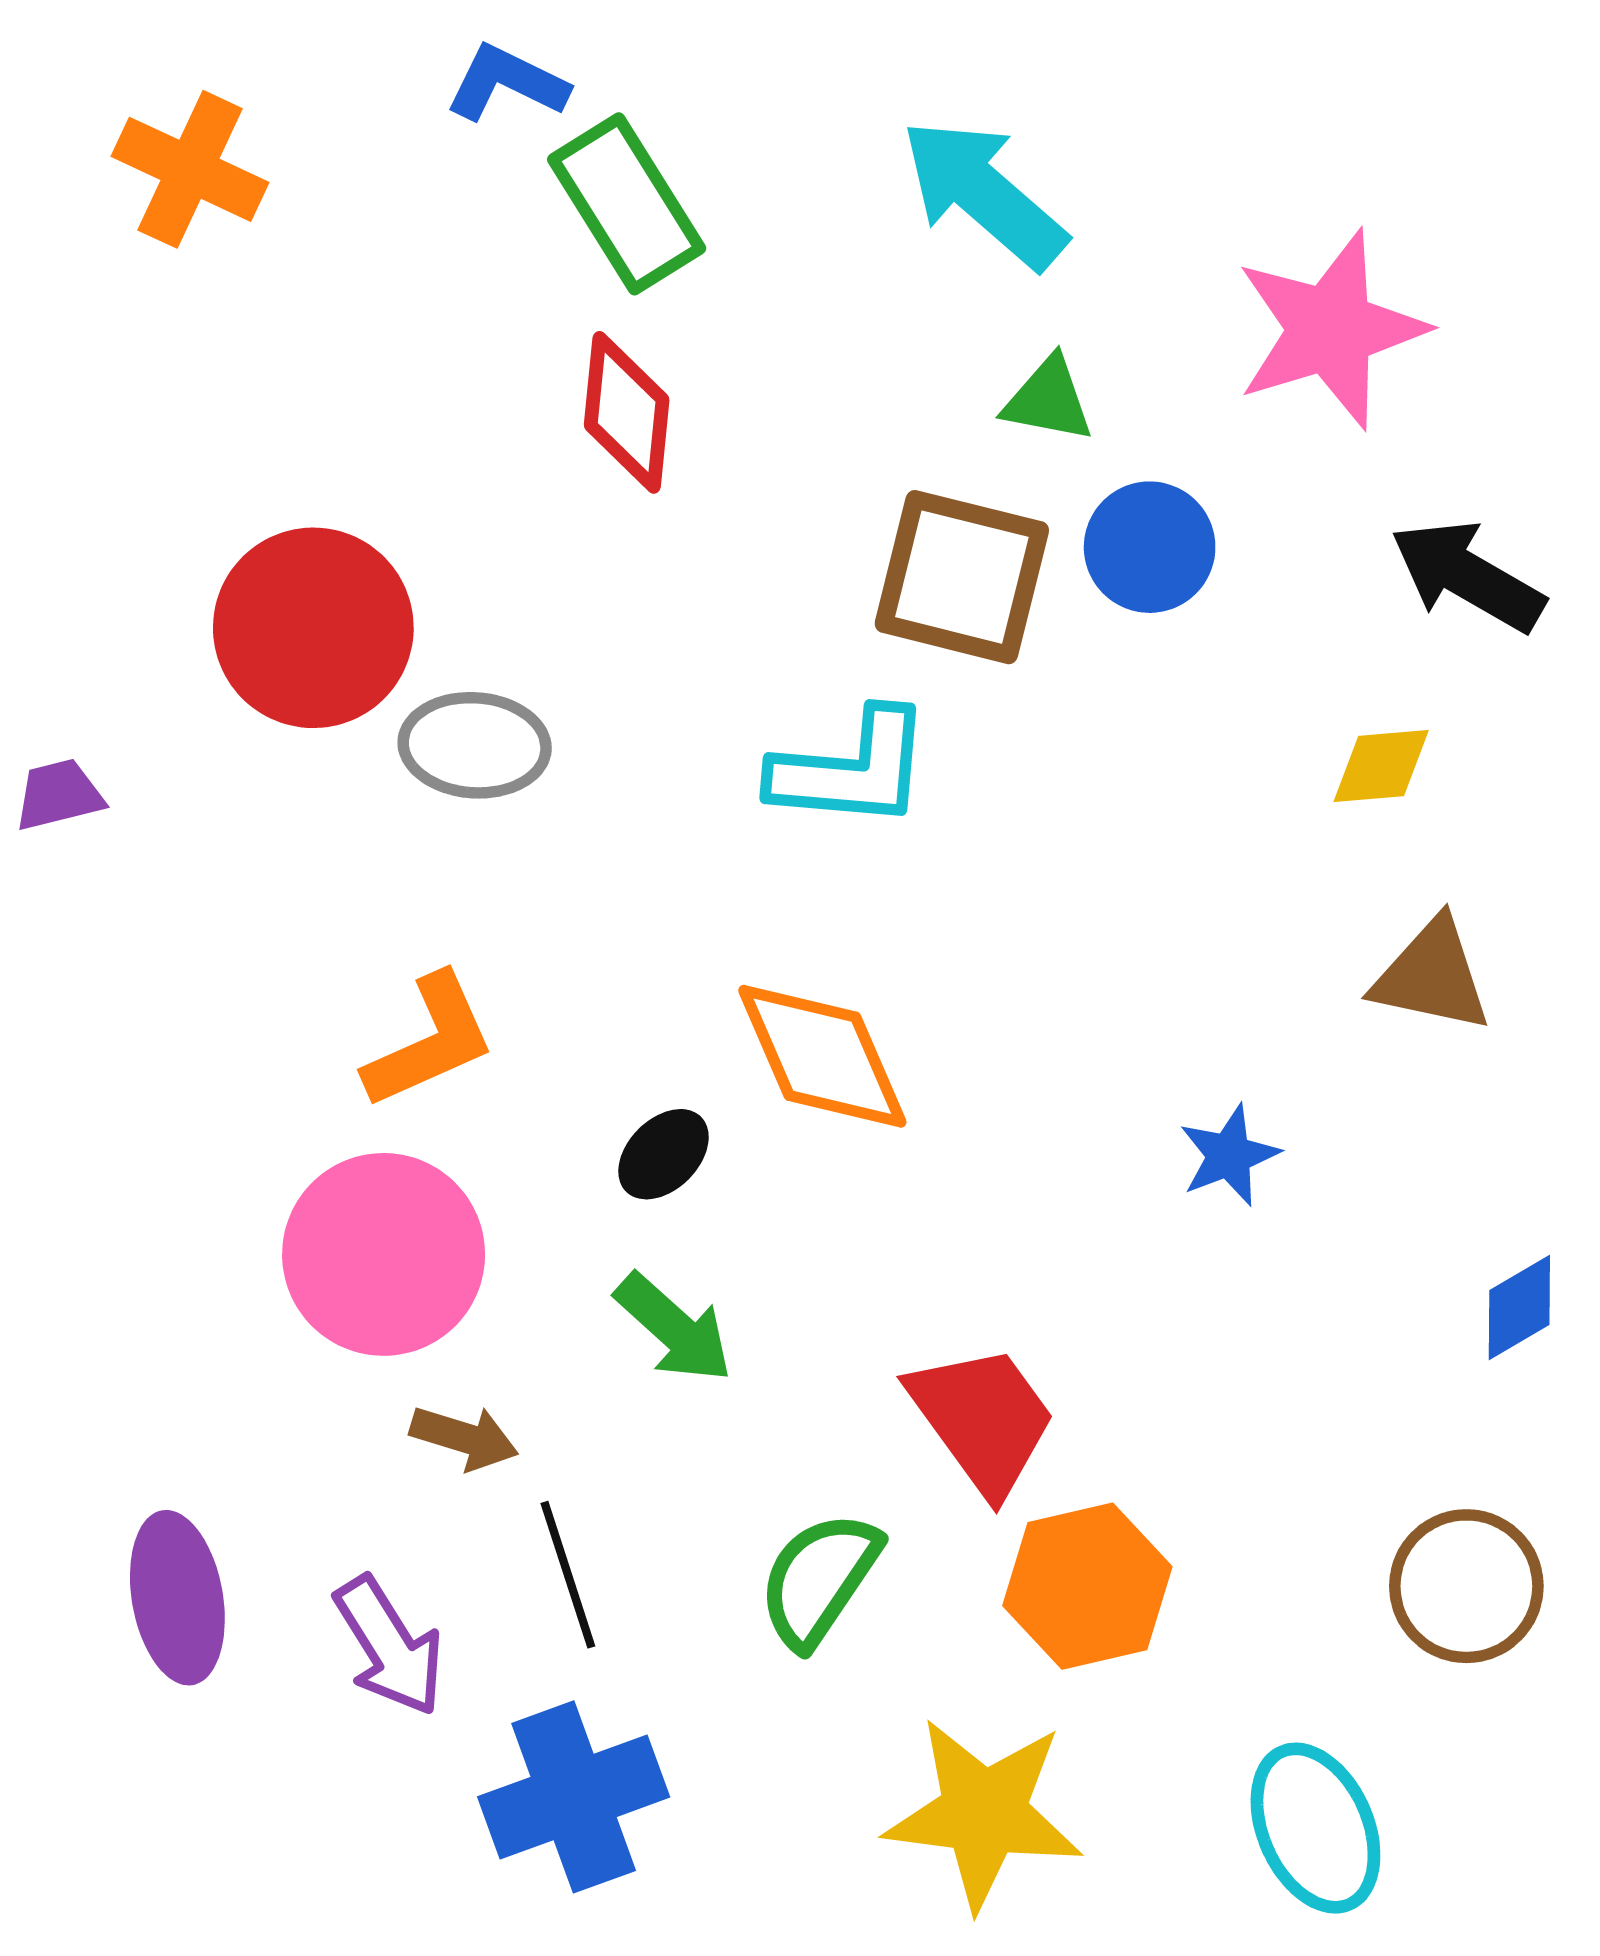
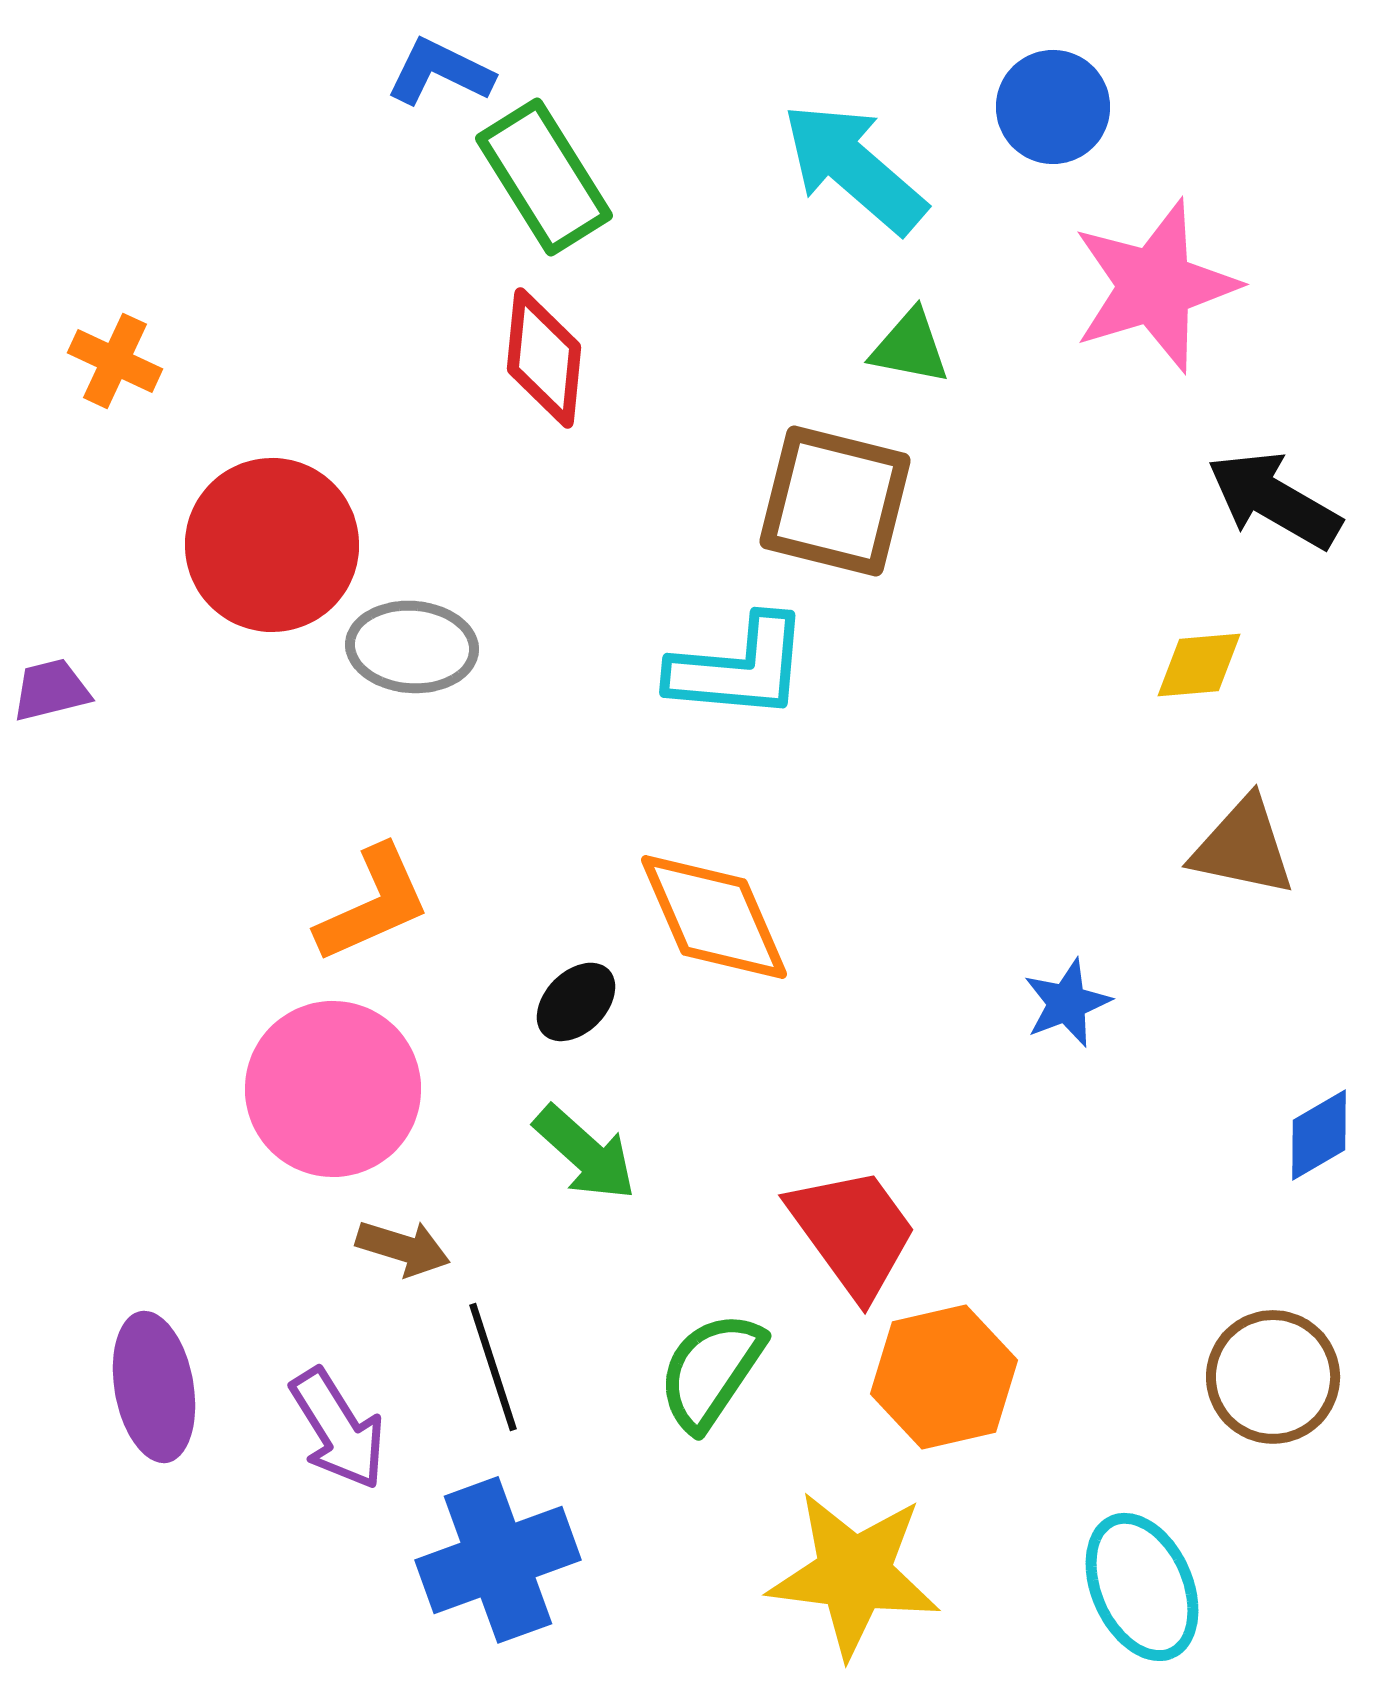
orange cross: (190, 169) -> (115, 361), moved, size x0.7
blue circle: (1150, 547) -> (1053, 107), moved

